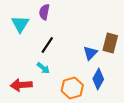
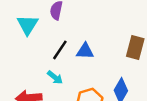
blue triangle: (90, 53) -> (85, 51), moved, turned 49

